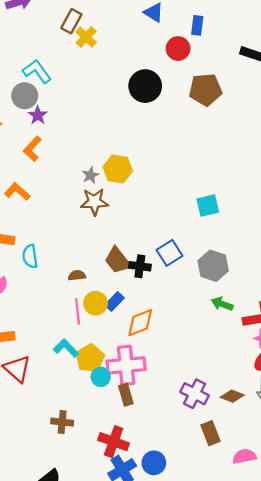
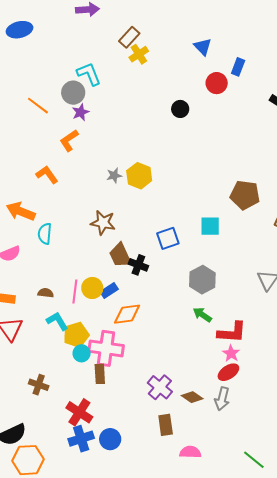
black circle: (145, 86) -> (180, 109), size x0.6
brown pentagon: (206, 90) -> (245, 195), moved
brown star: (94, 202) -> (103, 223), moved
blue square: (170, 253) -> (168, 238), moved
brown semicircle: (77, 275) -> (46, 293), moved

